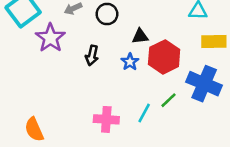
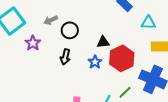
black circle: (107, 14) -> (70, 30), moved
purple star: (50, 38) -> (33, 43), size x0.7

